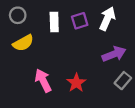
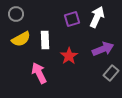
white rectangle: (54, 22) -> (45, 40), moved
red star: (76, 83) -> (69, 56), moved

